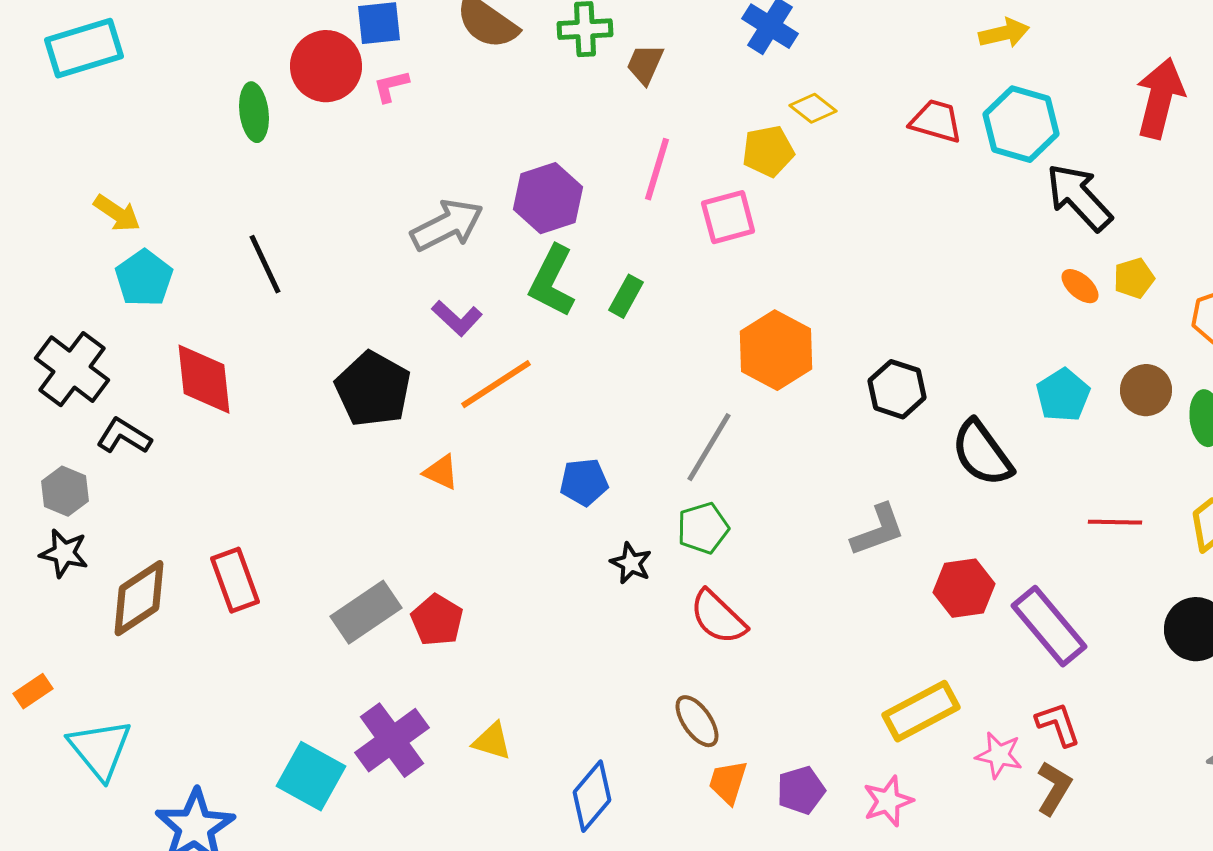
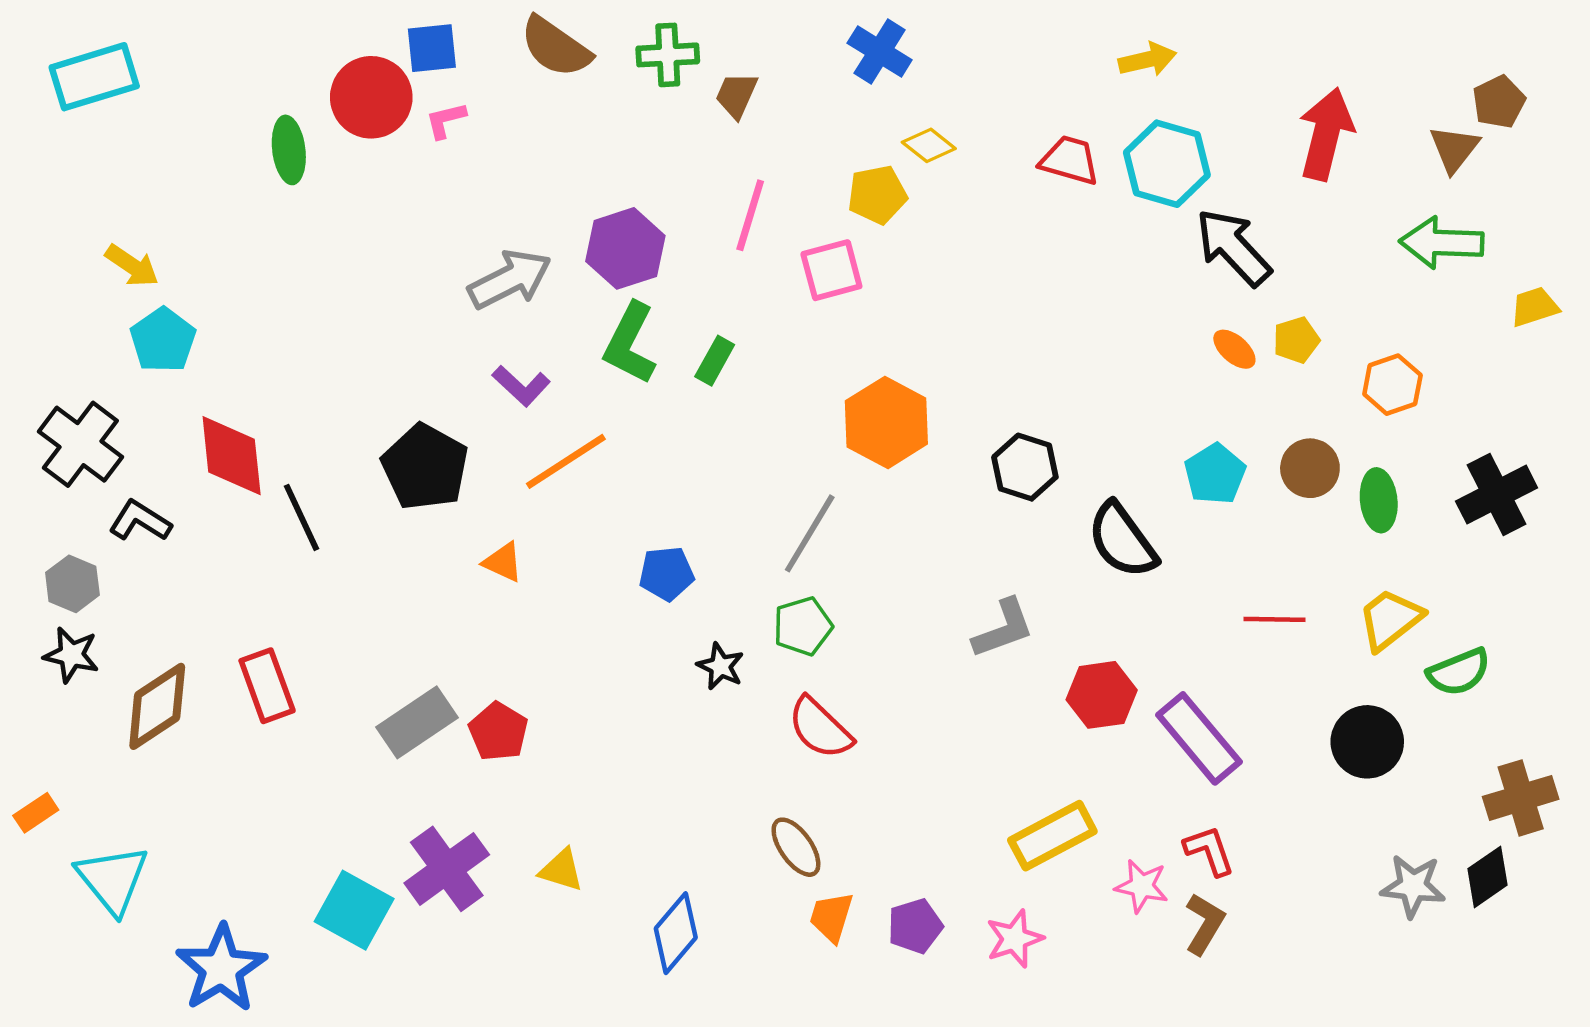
black line: (265, 264) -> (301, 517), moved

